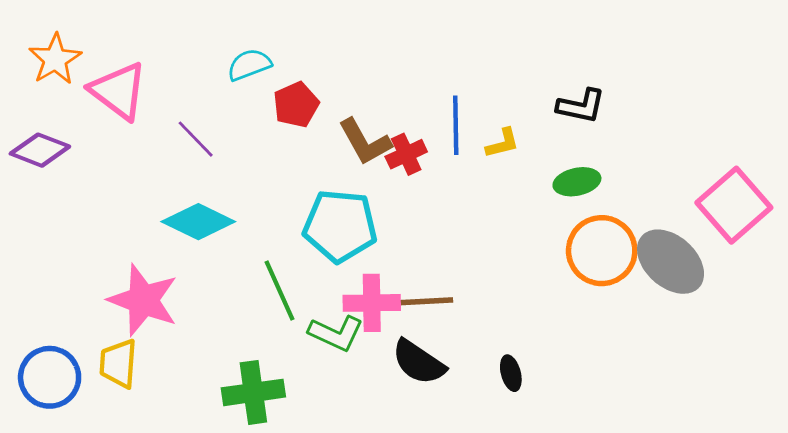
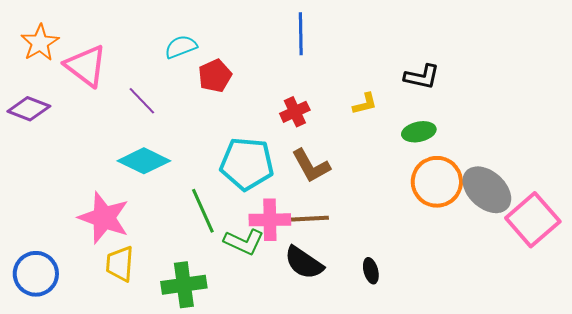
blue line: (456, 125) -> (301, 34), moved
brown L-shape: (365, 142) -> (311, 166), moved
pink square: (734, 205) -> (533, 220), moved
yellow trapezoid: (118, 363) -> (120, 264), moved

